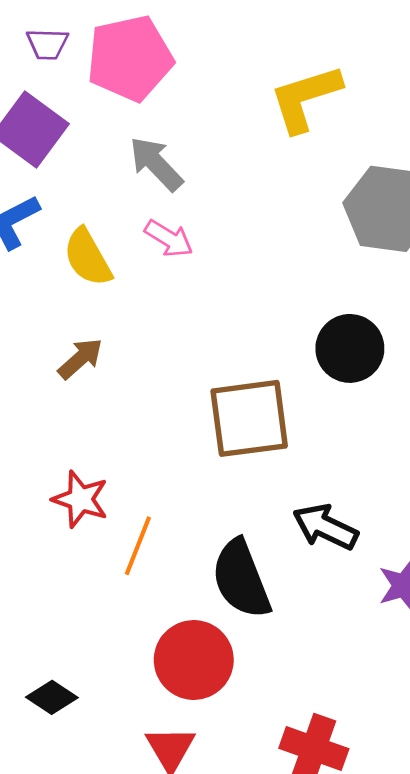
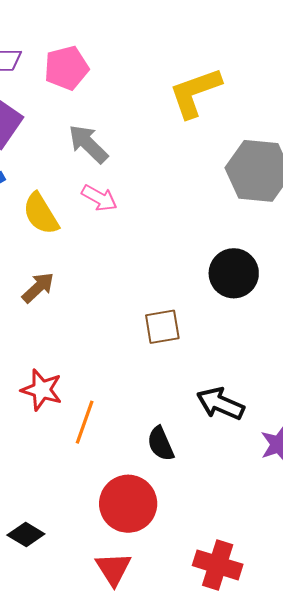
pink pentagon: (130, 58) -> (66, 68), size x0.7
brown square: (249, 418) -> (162, 327), size x0.6
black semicircle: (241, 579) -> (161, 444), size x0.6

